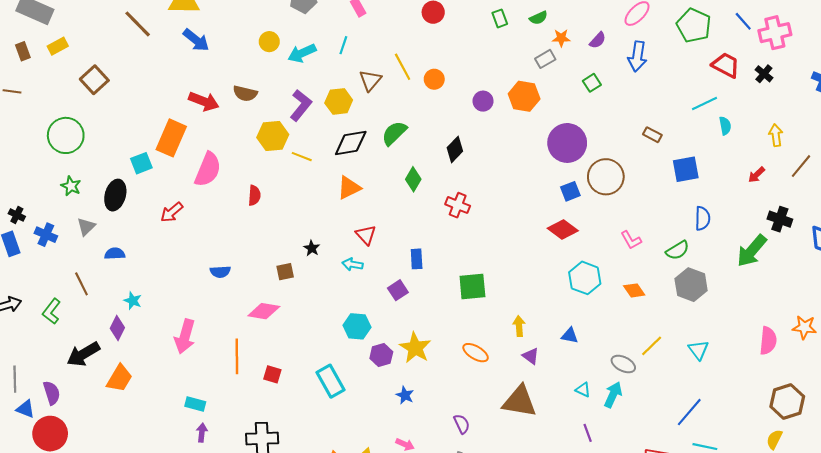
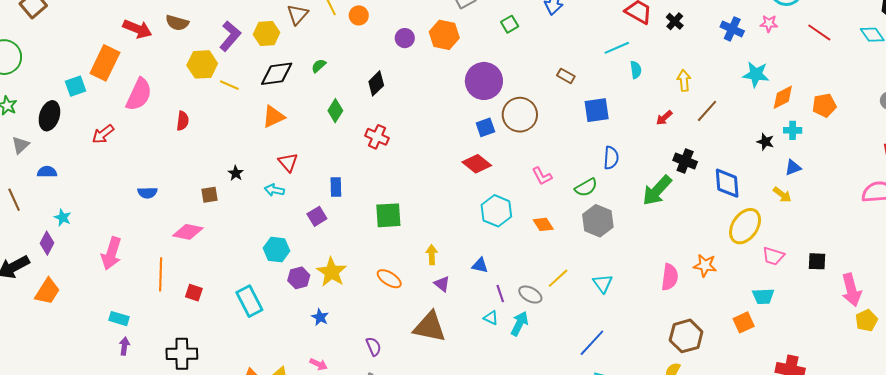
green semicircle: (394, 133) -> (319, 66), size x0.6
purple line: (588, 433) -> (500, 294), moved

